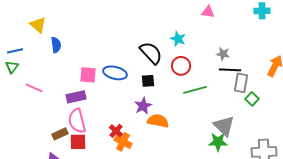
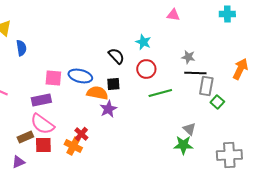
black semicircle: (151, 53) -> (116, 56), size x0.7
pink semicircle: (77, 121) -> (42, 124), turned -40
orange semicircle: (158, 121) -> (97, 93), moved
gray triangle: (224, 126) -> (189, 129), size x0.6
orange cross: (123, 142) -> (73, 146), moved

